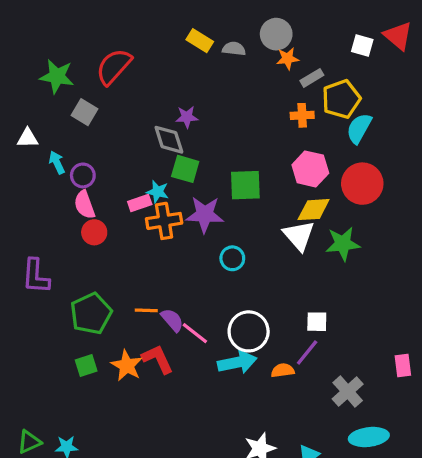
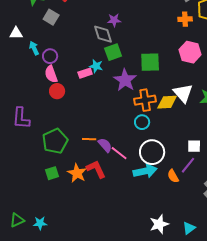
green square: (185, 169) -> (113, 52), turned -36
yellow diamond: (314, 210) -> (167, 102), moved
purple star: (205, 214) -> (125, 80), turned 30
orange cross: (164, 221) -> (145, 100), moved
cyan circle: (232, 258) -> (142, 122), moved
orange semicircle: (283, 370) -> (173, 176), turned -112

